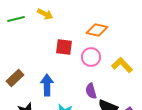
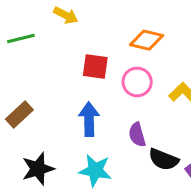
green line: (16, 19) -> (21, 39), moved
blue arrow: (47, 85) -> (89, 119), moved

